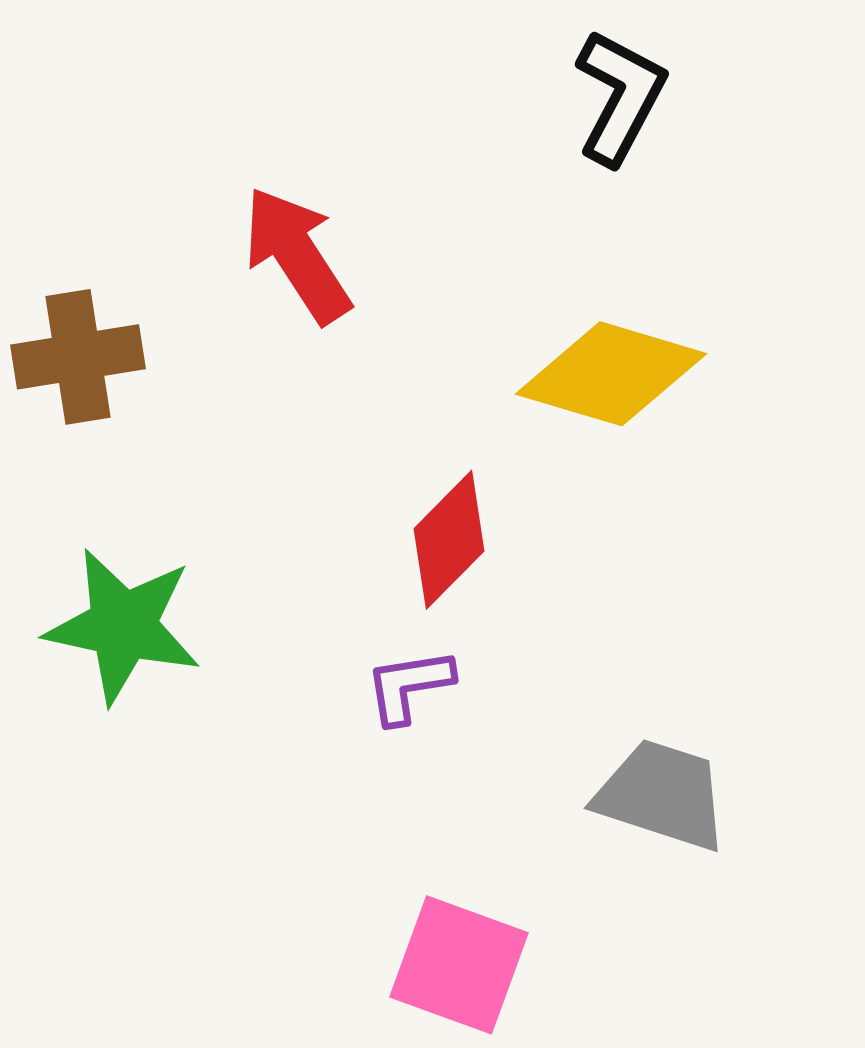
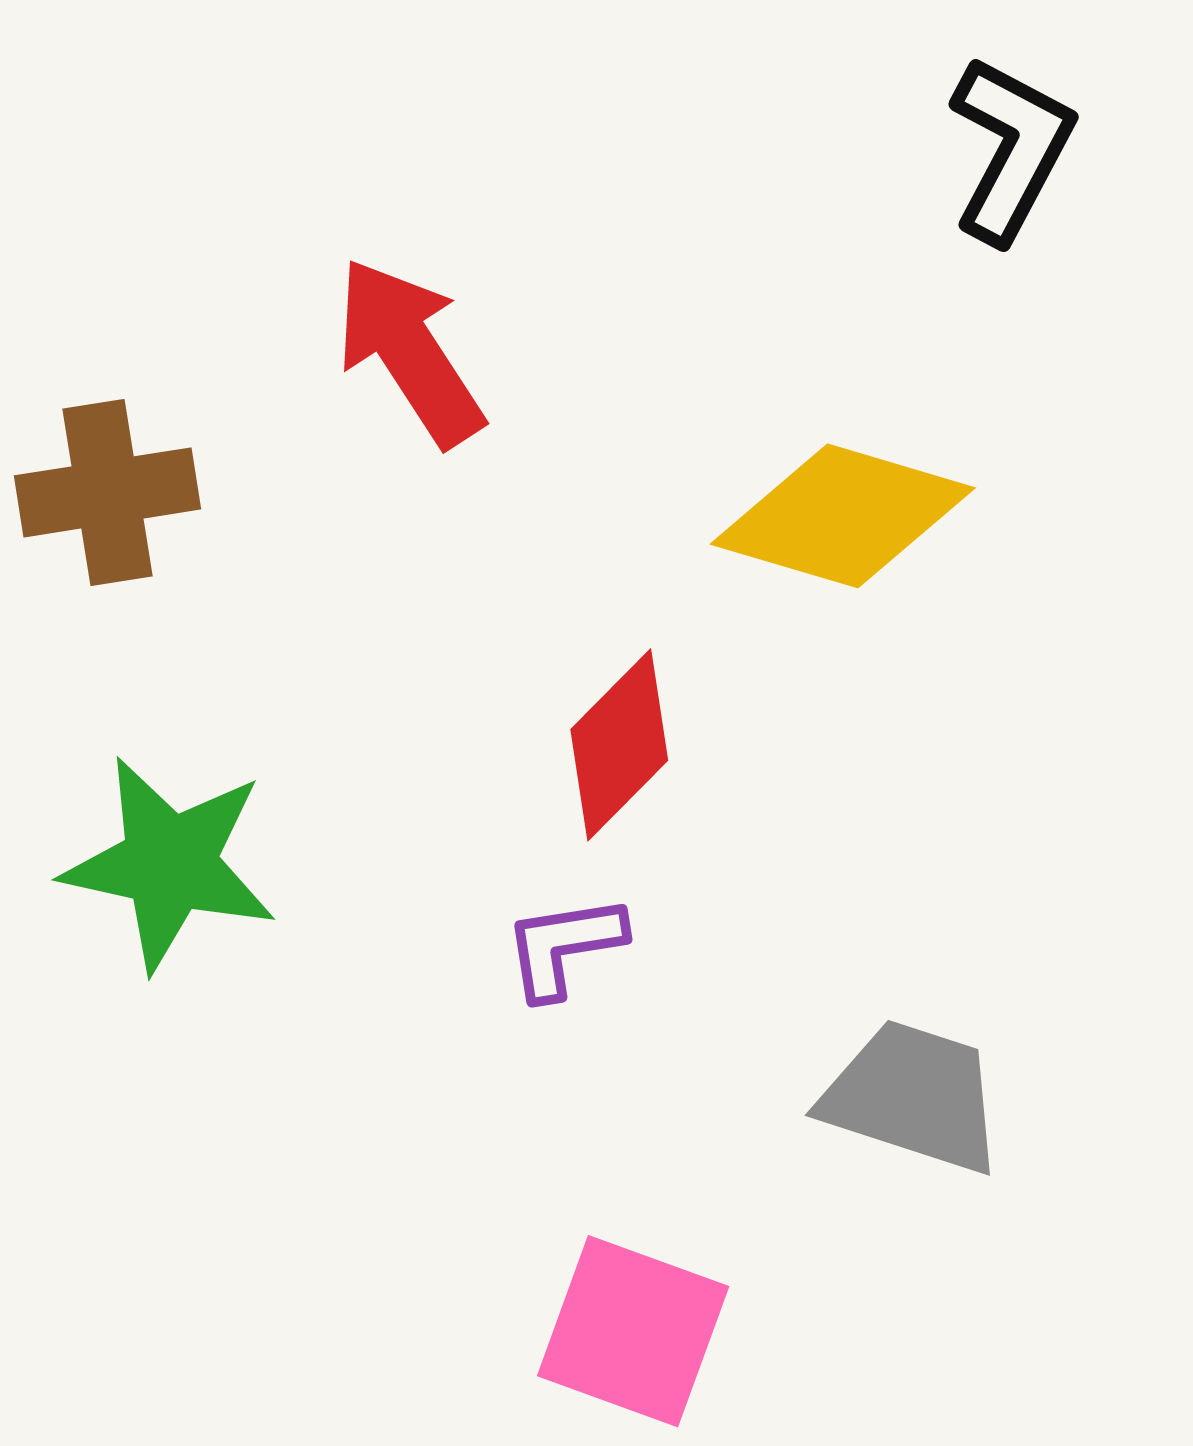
black L-shape: (620, 97) -> (1011, 149), moved

